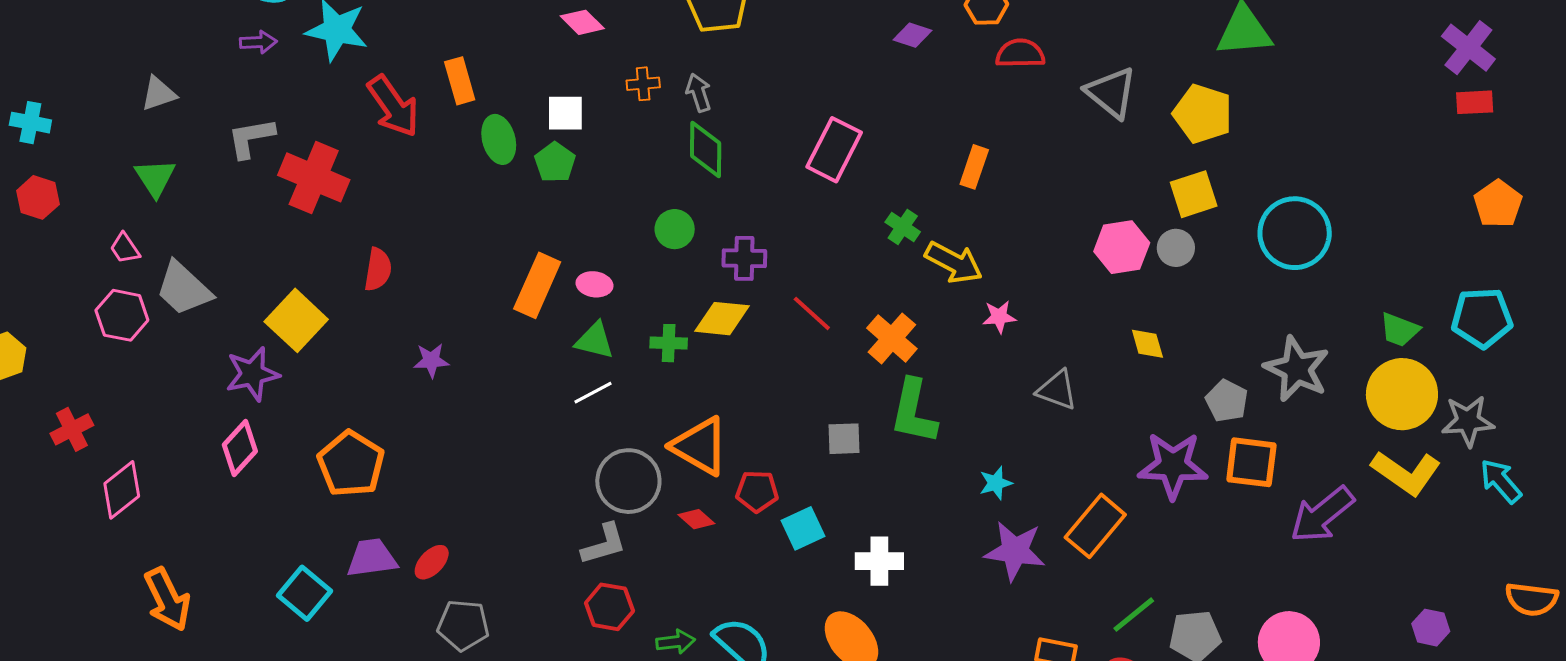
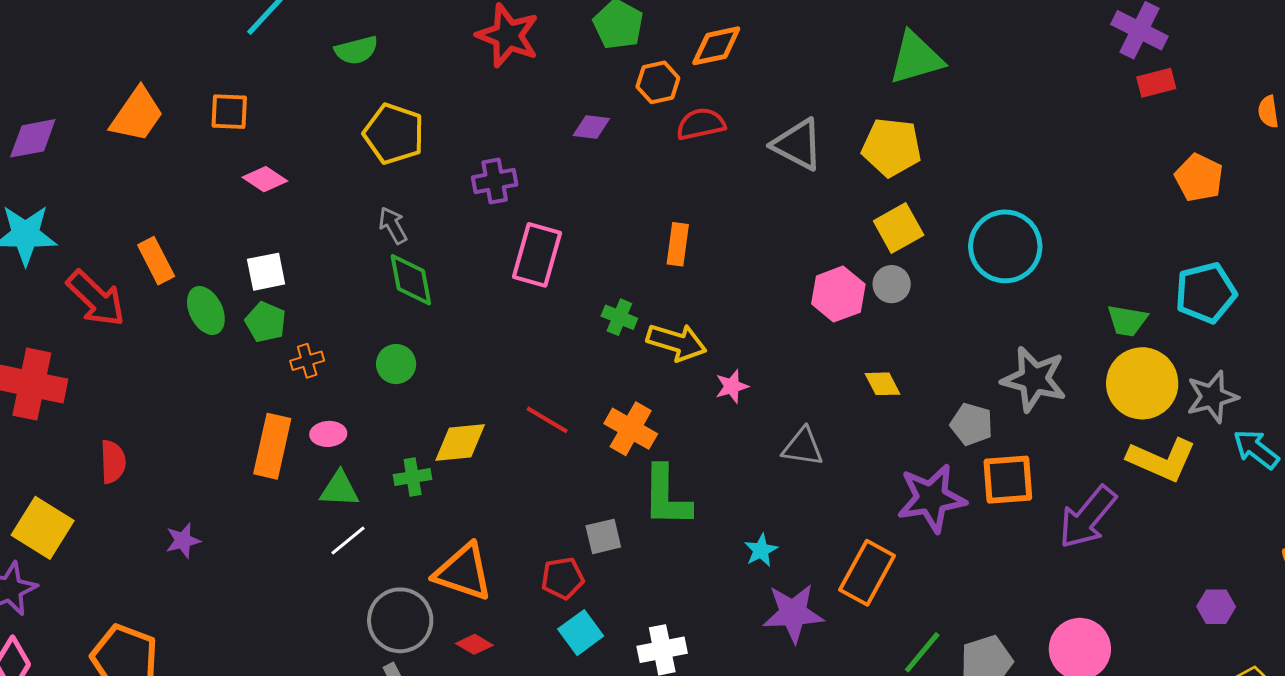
orange cross: (643, 84) -> (307, 361), moved
purple cross: (744, 258) -> (495, 181), moved
red pentagon: (757, 491) -> (563, 578), moved

